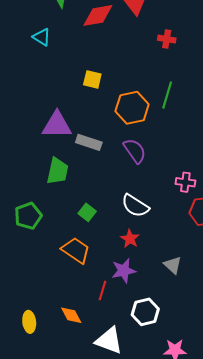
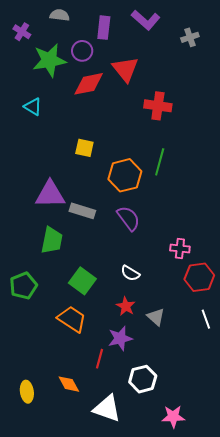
red cross: (167, 39) -> (158, 106), size x1.5
white semicircle: (135, 206) -> (130, 273), size x0.7
green square: (87, 212) -> (82, 281), size x1.5
gray triangle: (173, 265) -> (156, 317), moved

